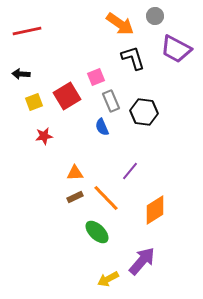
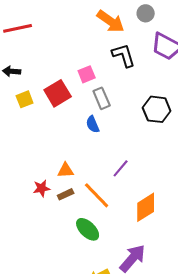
black hexagon: (144, 112) -> (157, 109), moved
red star: (44, 136) -> (42, 188), moved

